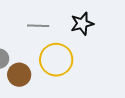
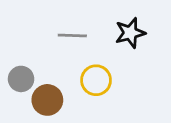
yellow circle: (56, 60) -> (96, 80), size x0.7

